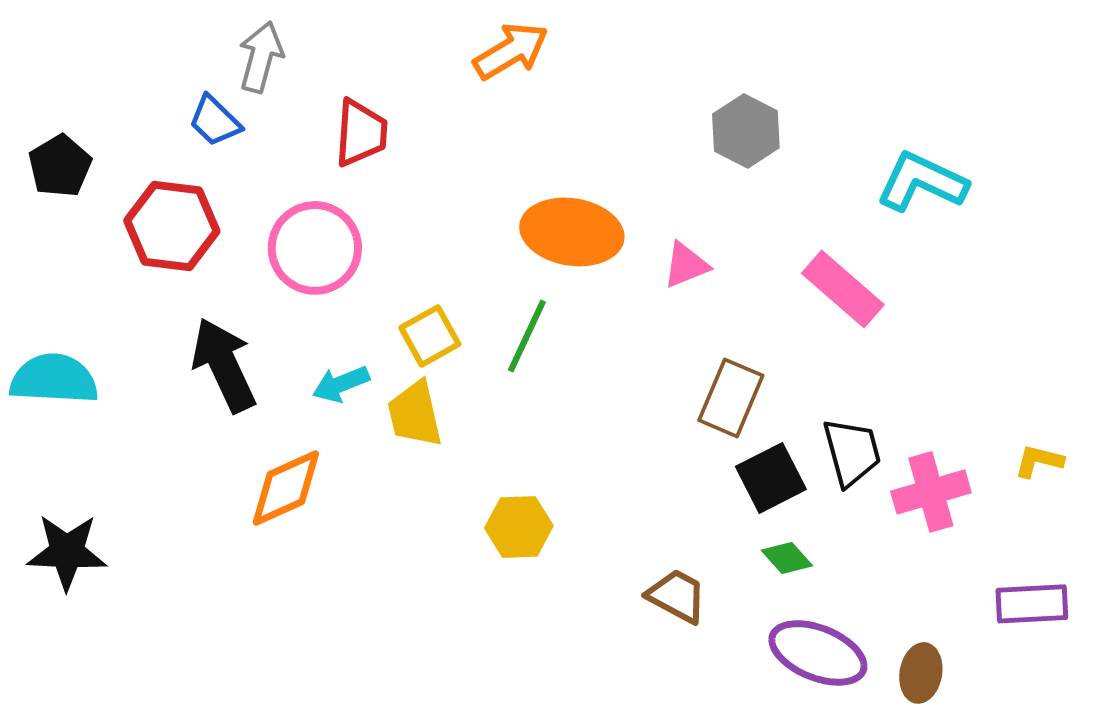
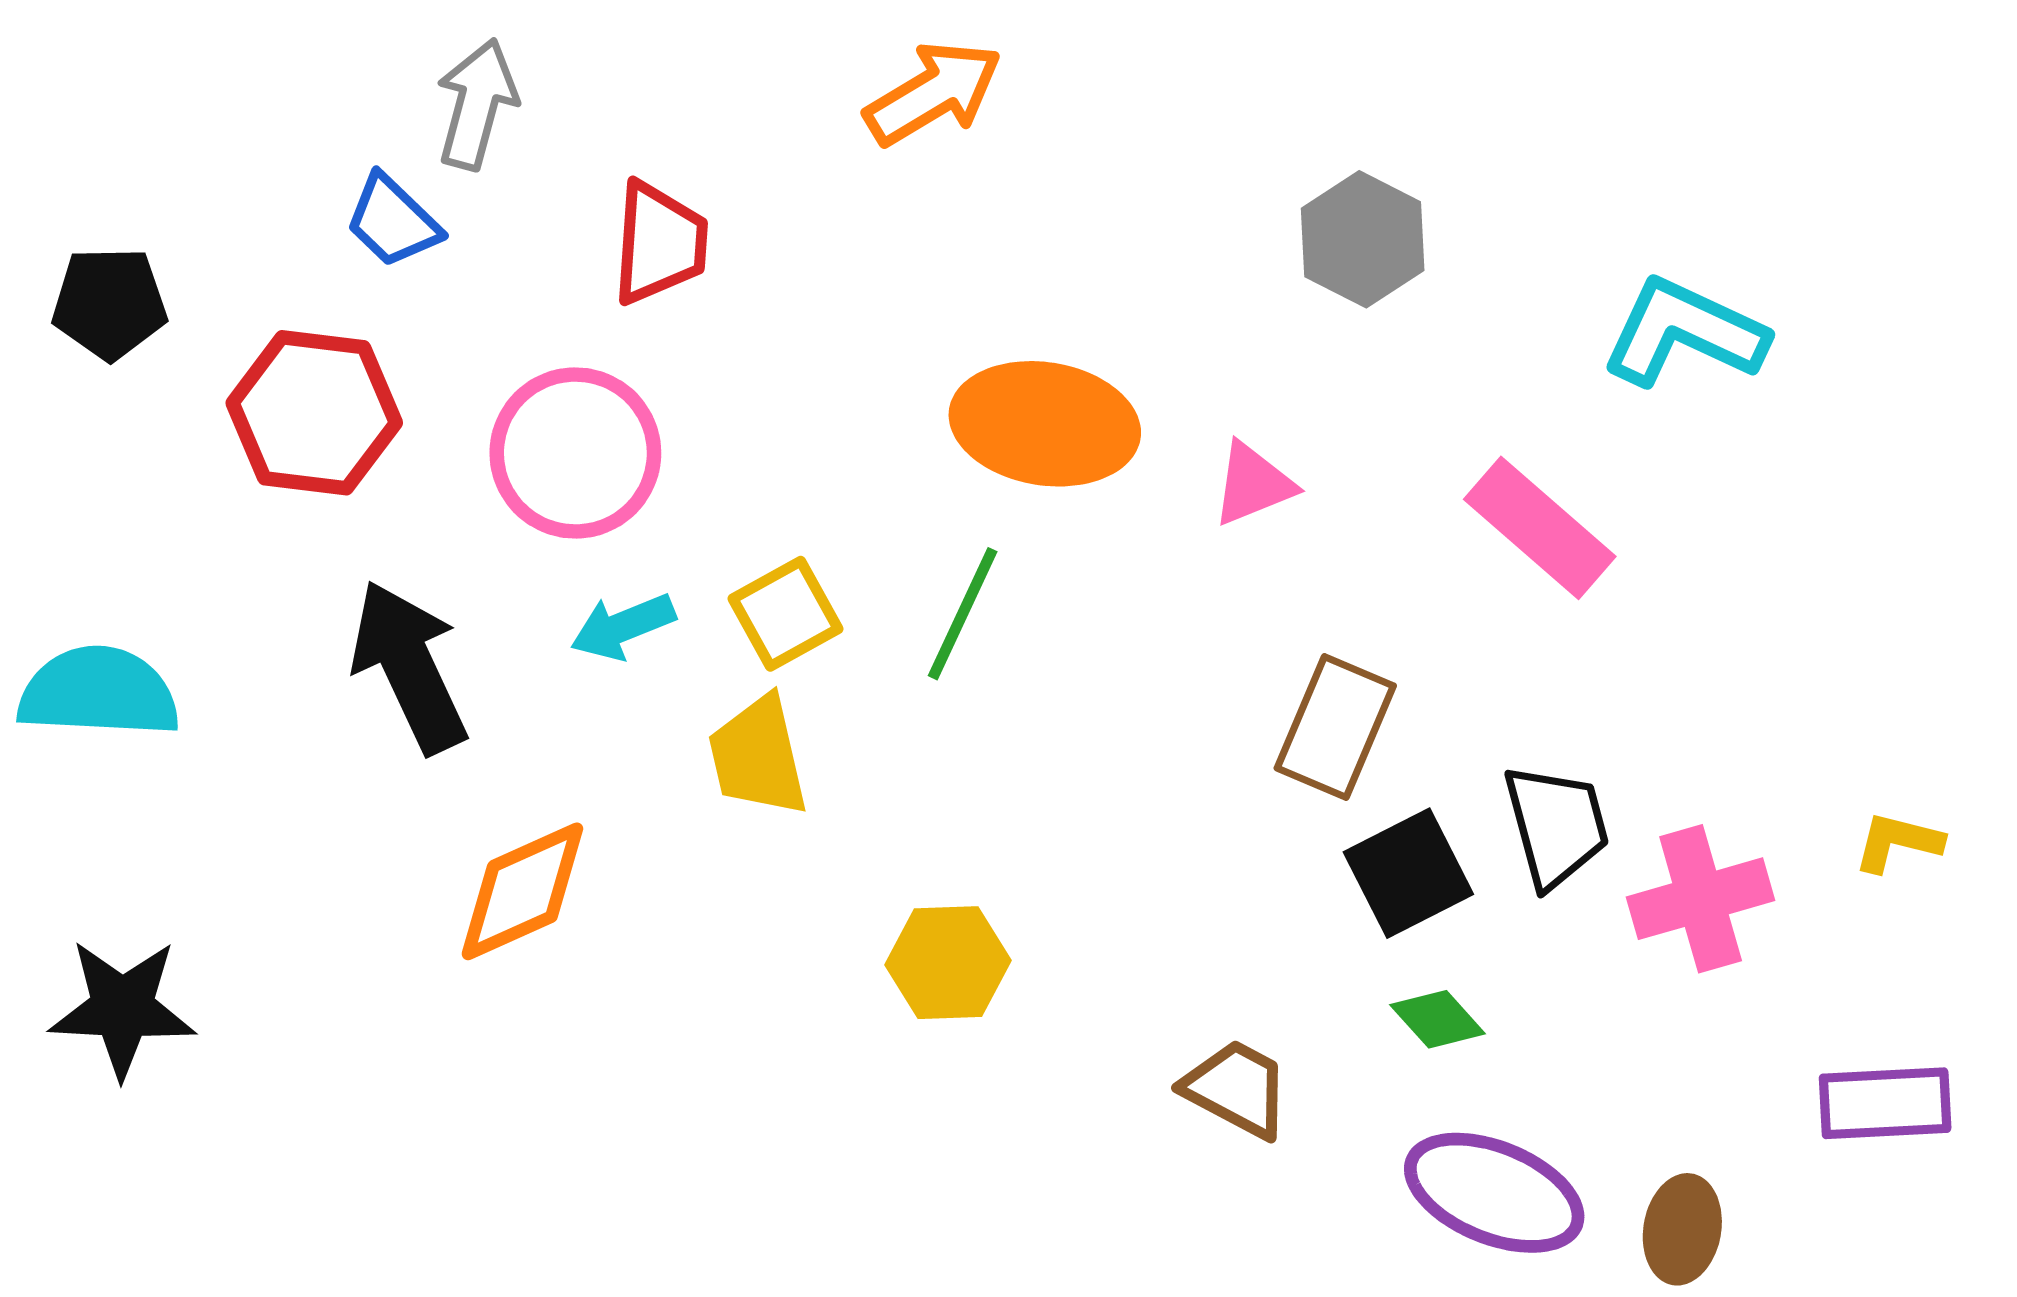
black pentagon: (60, 166) -> (110, 303), turned 30
cyan arrow: (341, 384) -> (623, 627), moved

